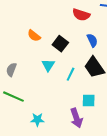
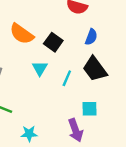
orange semicircle: (34, 36) -> (22, 34), size x1.5
blue semicircle: (92, 40) -> (91, 37), turned 48

